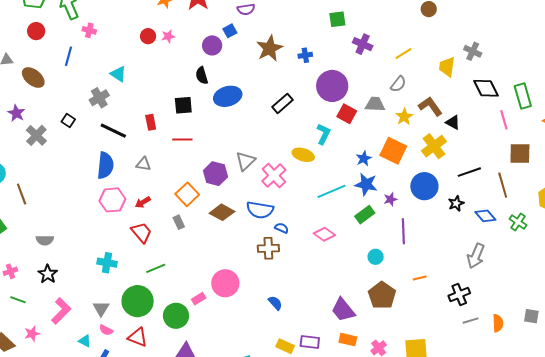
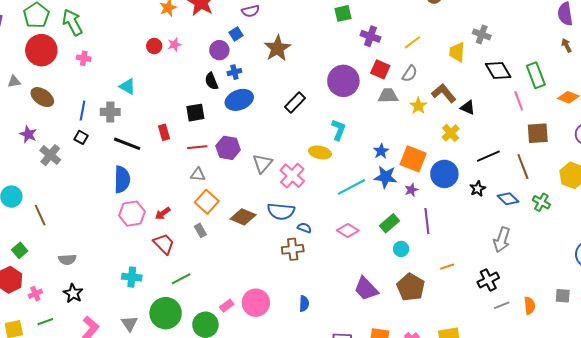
pink cross: (89, 30) -> (84, 58), moved
red circle: (36, 31) -> (41, 50), size x1.8
blue cross: (305, 55) -> (234, 72), moved
blue line: (68, 56) -> (82, 111), moved
gray cross: (99, 98) -> (110, 112), turned 36
red square: (347, 114) -> (380, 69), moved
yellow cross: (434, 146) -> (451, 133), size x0.7
orange square: (393, 151) -> (413, 159), moved
gray triangle: (143, 164) -> (198, 175), moved
purple hexagon: (216, 174) -> (228, 148), moved
green rectangle: (365, 215) -> (389, 223), moved
pink circle: (225, 283) -> (256, 303), moved
green line: (18, 300) -> (45, 322), turned -35
blue semicircle: (275, 303) -> (304, 304), turned 49
purple trapezoid: (343, 310) -> (366, 289), moved

